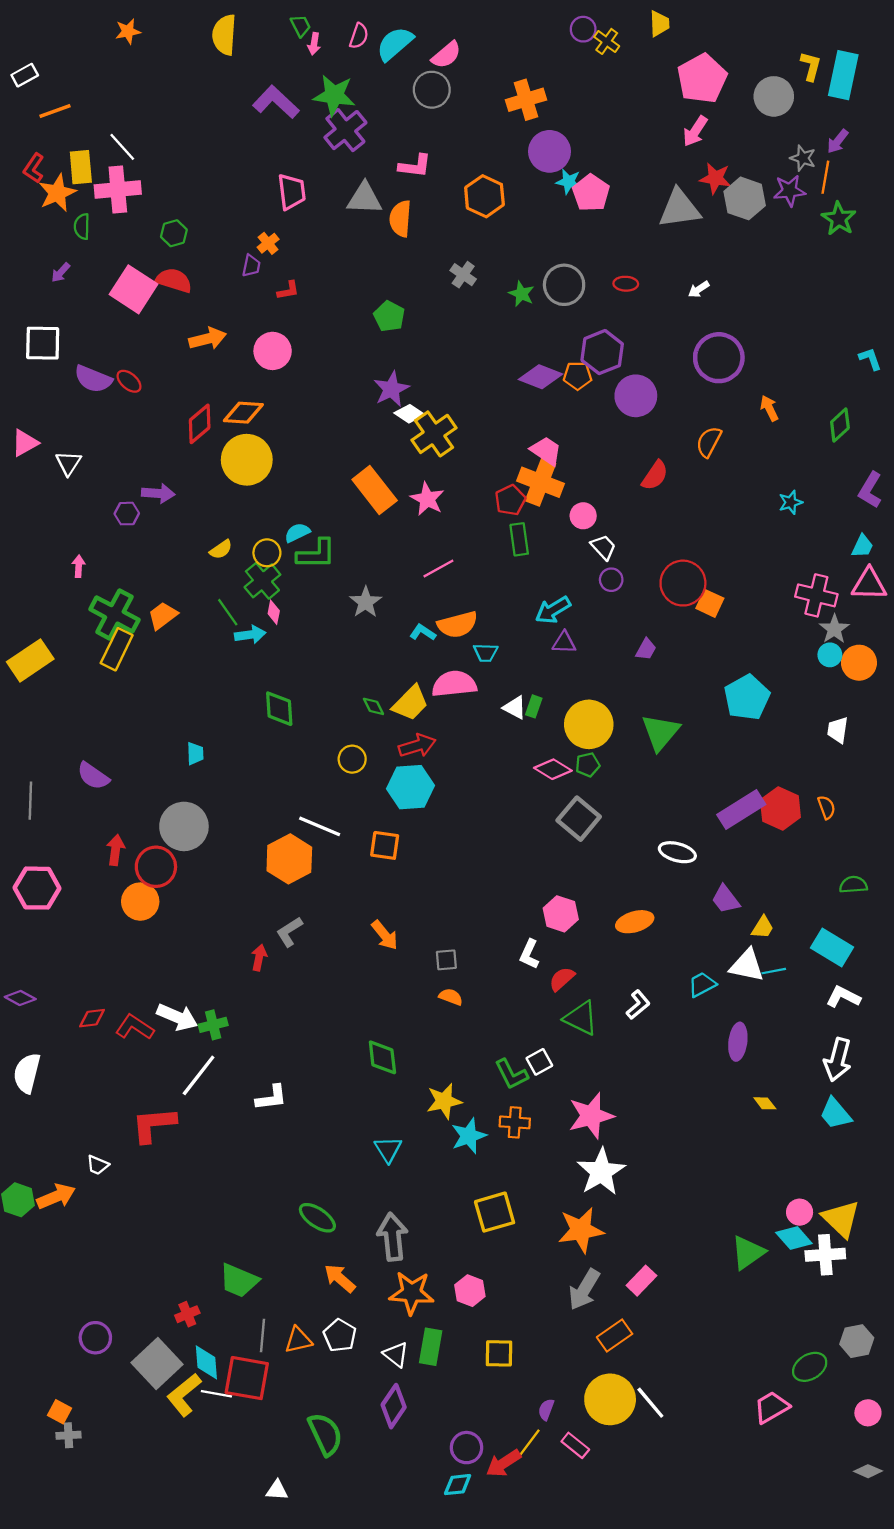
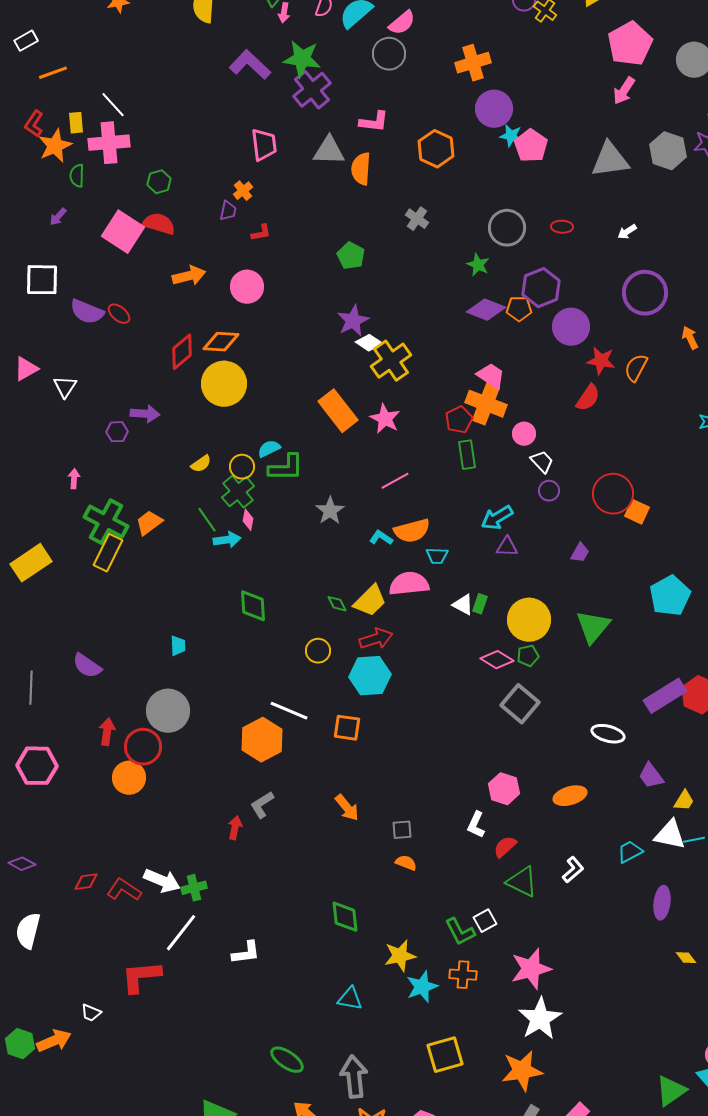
yellow rectangle: (81, 167) -> (76, 123), size x0.7
red star: (715, 178) -> (601, 361), moved
green star: (521, 294) -> (478, 265), moved
cyan triangle: (388, 1149) -> (350, 999), turned -48

